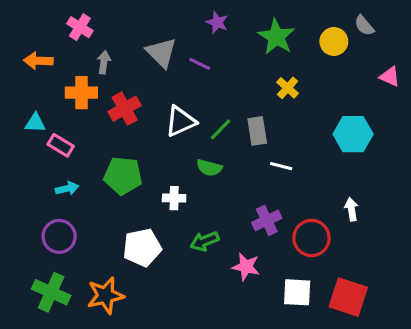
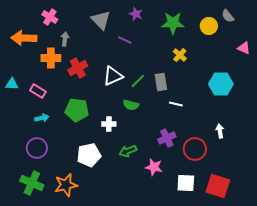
green star: (276, 37) -> (173, 23), turned -30
gray triangle: (161, 53) -> (101, 20), moved
orange arrow: (38, 61) -> (24, 38), size x1.4
cyan triangle: (35, 123) -> (12, 84), moved

